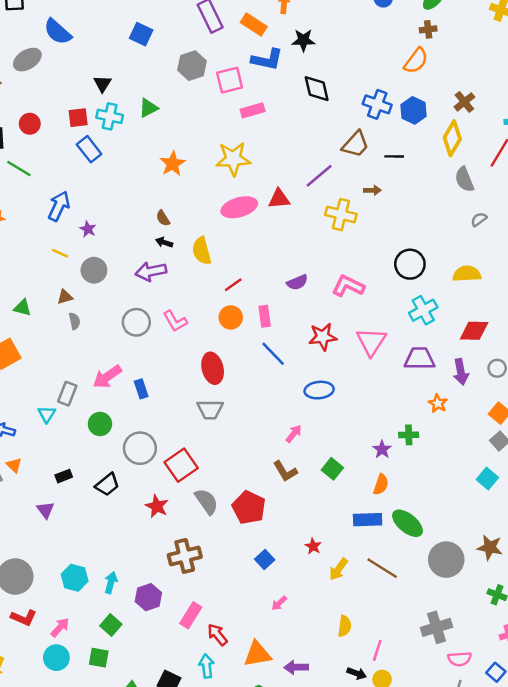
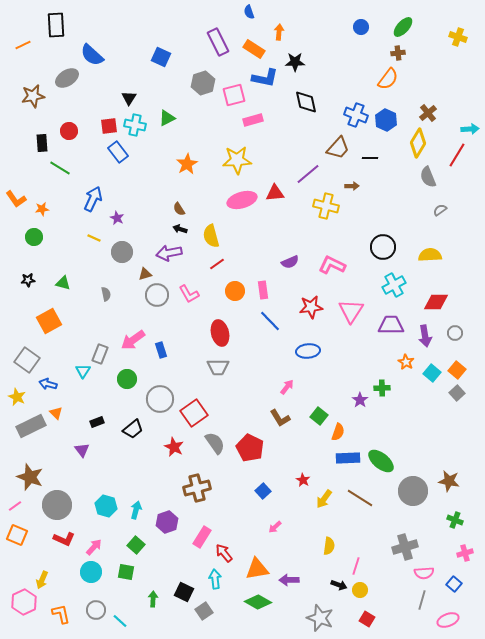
red line: (233, 285) -> (217, 264), moved
brown triangle: (65, 297) -> (145, 274), moved
cyan square: (487, 478) -> (432, 373), moved
orange semicircle: (381, 485) -> (338, 432), moved

